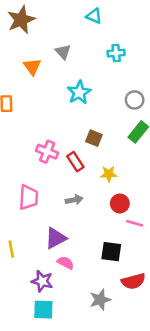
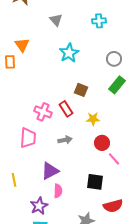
orange triangle: (32, 67) -> (22, 45), moved
pink cross: (47, 152) -> (43, 112), moved
pink line: (135, 223) -> (114, 159), turned 32
pink semicircle: (66, 263) -> (58, 191), turned 64
purple star: (42, 281) -> (39, 206), turned 30

